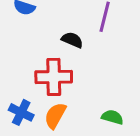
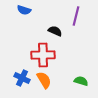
orange semicircle: (55, 116) -> (44, 80), turned 120

